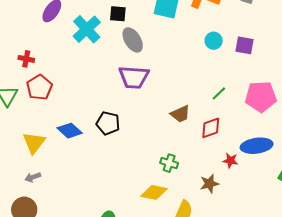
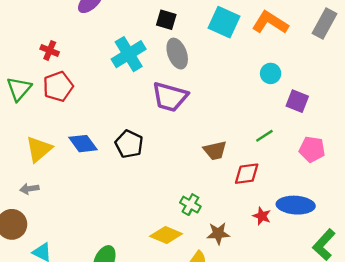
cyan cross: (87, 29) -> (129, 54), moved
purple square: (244, 45) -> (297, 101), moved
pink pentagon: (261, 97) -> (312, 149), size x0.7
brown star: (209, 184) -> (218, 233), moved

